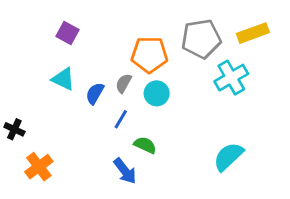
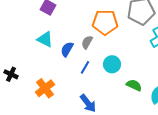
cyan circle: (157, 93) -> (112, 64), moved
green semicircle: (145, 145) -> (134, 85), moved
orange cross: (39, 167) -> (45, 88), moved

